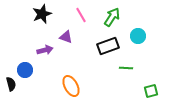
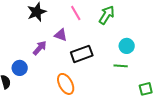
cyan circle: (138, 36) -> (127, 46), moved
black rectangle: (108, 46) -> (82, 54), moved
purple arrow: (45, 50) -> (40, 48), turned -35

